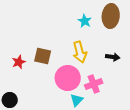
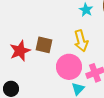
red star: (19, 62) -> (20, 51), size x1.5

